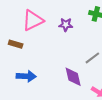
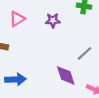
pink triangle: (33, 20) -> (17, 19), size x0.7

